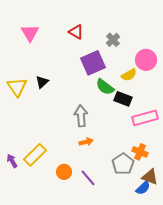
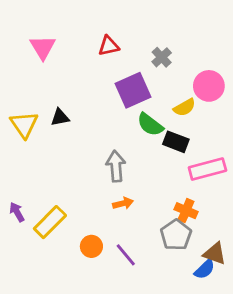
red triangle: (76, 32) -> (109, 46), turned -42
black triangle: (42, 82) -> (60, 117), turned 32
orange cross: (140, 152) -> (186, 211), moved
purple arrow: (12, 161) -> (17, 212), moved

